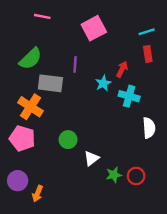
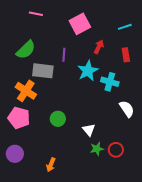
red rectangle: (148, 54) -> (126, 55), moved
red arrow: (122, 69) -> (99, 47), moved
cyan star: (103, 83) -> (88, 71), size x1.5
white semicircle: (149, 128) -> (127, 109), turned -30
white triangle: (92, 158) -> (89, 130), moved, turned -32
orange arrow: (38, 194) -> (51, 165), moved

